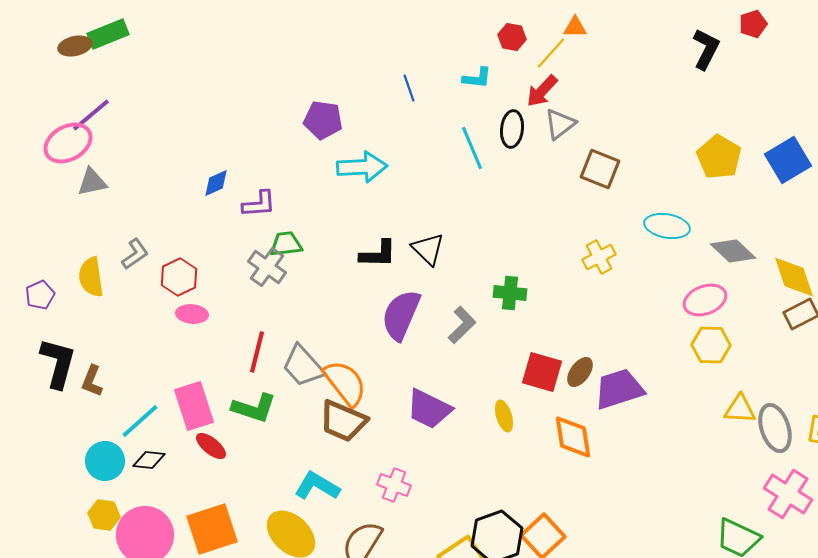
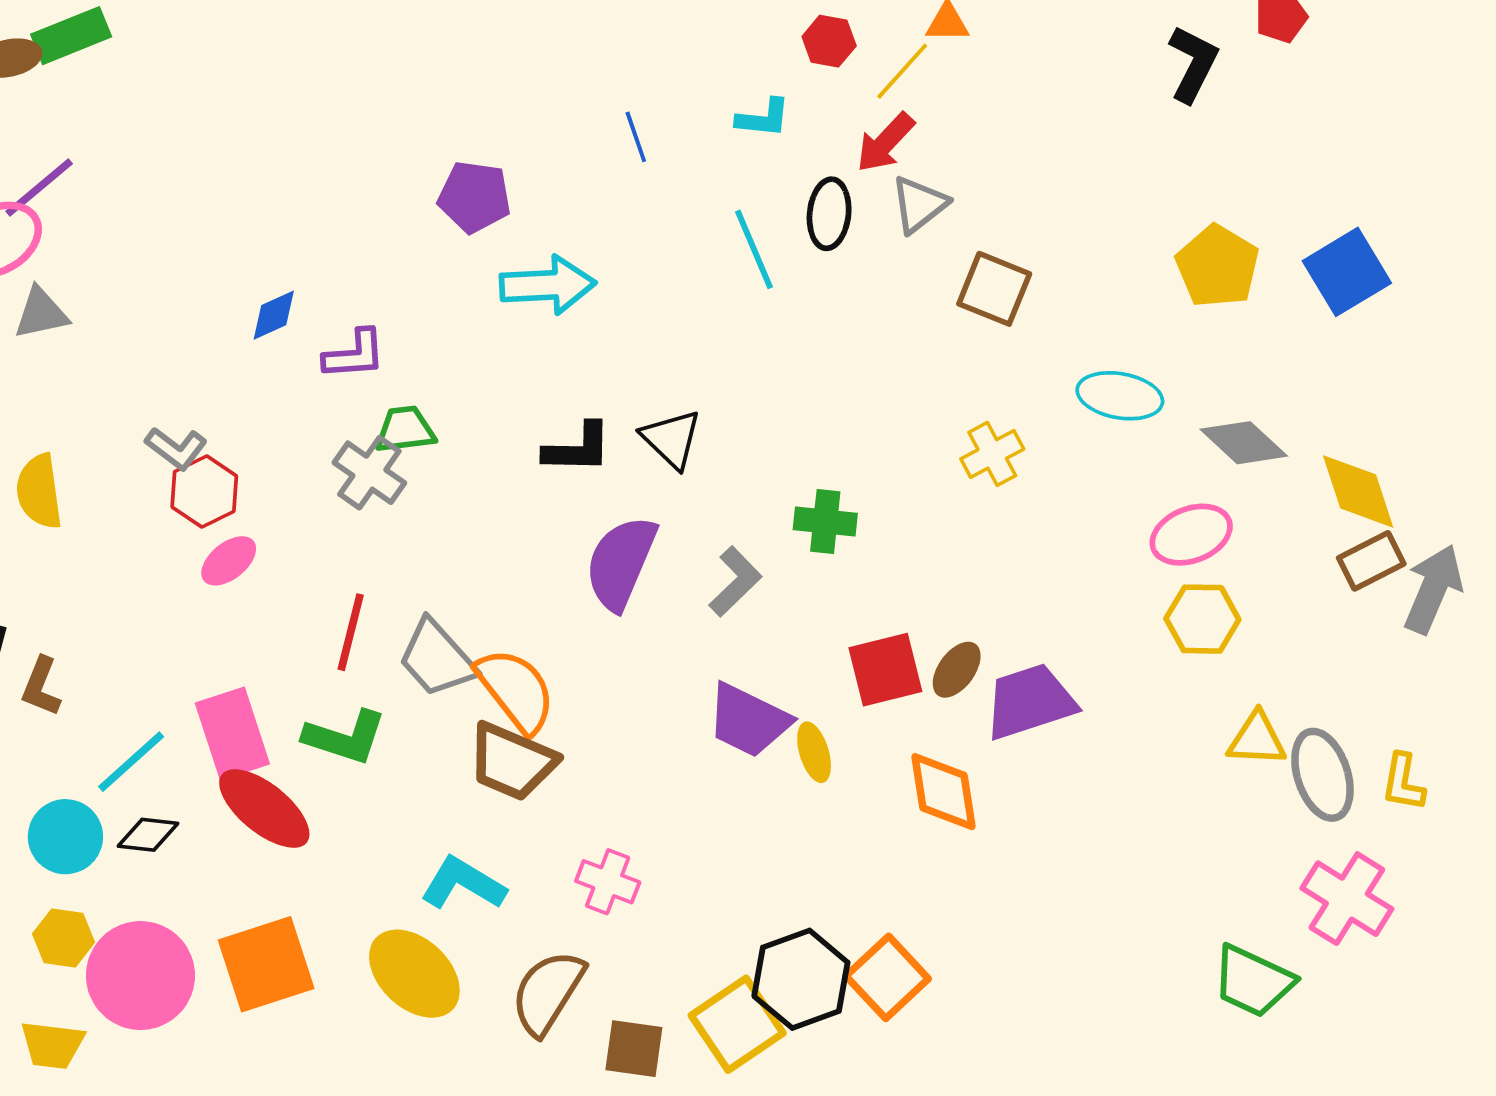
gray L-shape: (135, 254) -> (176, 448), moved, turned 72
pink ellipse: (192, 314) -> (229, 561), turned -44
red square: (542, 372) -> (885, 670), turned -30
purple trapezoid: (429, 409) -> (748, 720), moved
red ellipse: (211, 446) -> (264, 809), size x1.6

